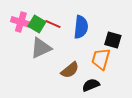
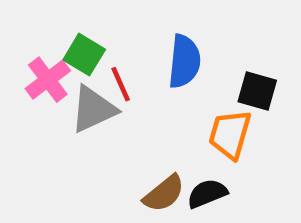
pink cross: (21, 22) -> (48, 80), moved, turned 36
red line: (53, 24) -> (121, 84), moved, turned 42
brown semicircle: (70, 70) -> (164, 193), moved

